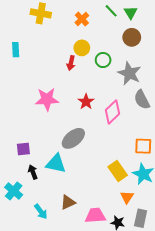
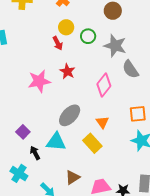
red arrow: (71, 63) -> (58, 43), turned -32
red star: (86, 102) -> (67, 71), moved
purple square: (23, 149) -> (23, 132), turned -32
yellow rectangle: (118, 171) -> (92, 143), moved
orange triangle: (127, 197) -> (102, 122), moved

